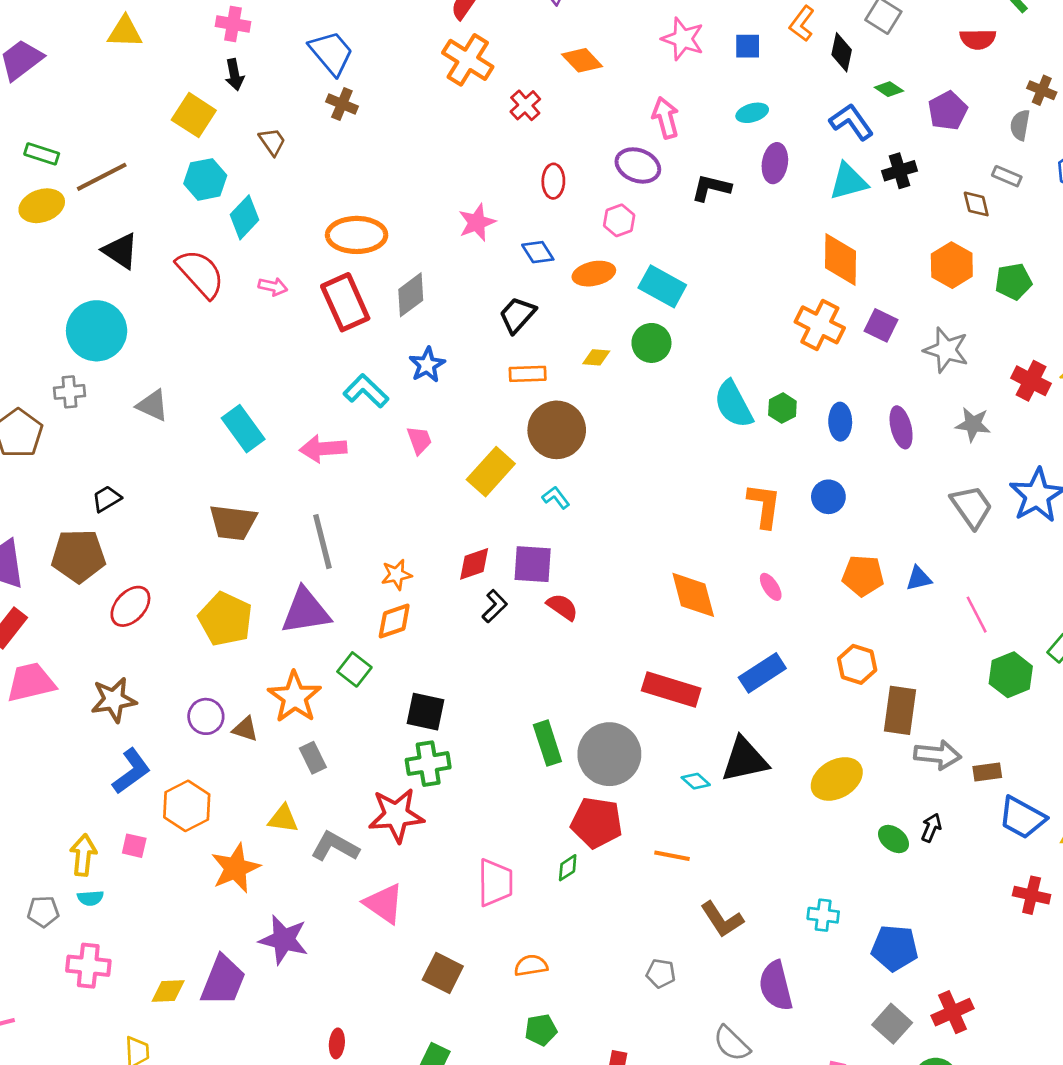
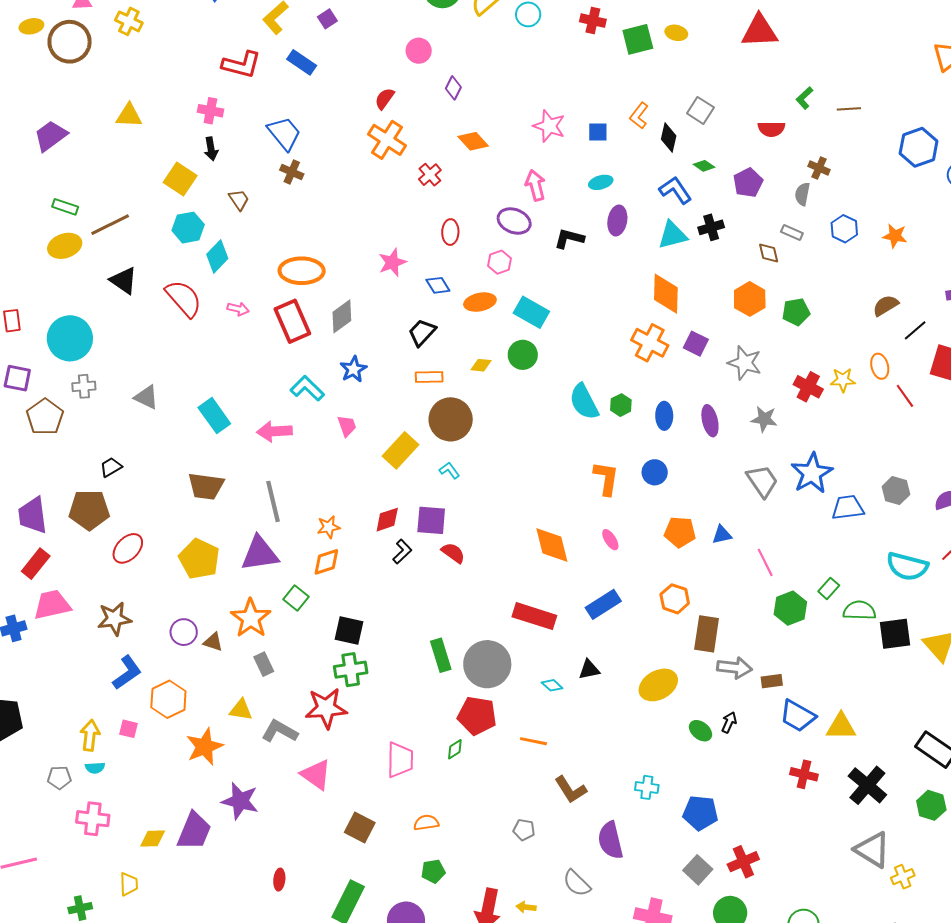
cyan circle: (97, 331) -> (70, 338), moved
black triangle: (745, 760) -> (589, 670), size x0.6

